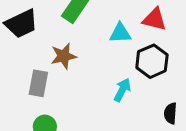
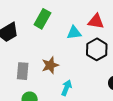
brown star: (64, 56) -> (50, 65), moved
cyan arrow: (122, 90) -> (67, 88), moved

